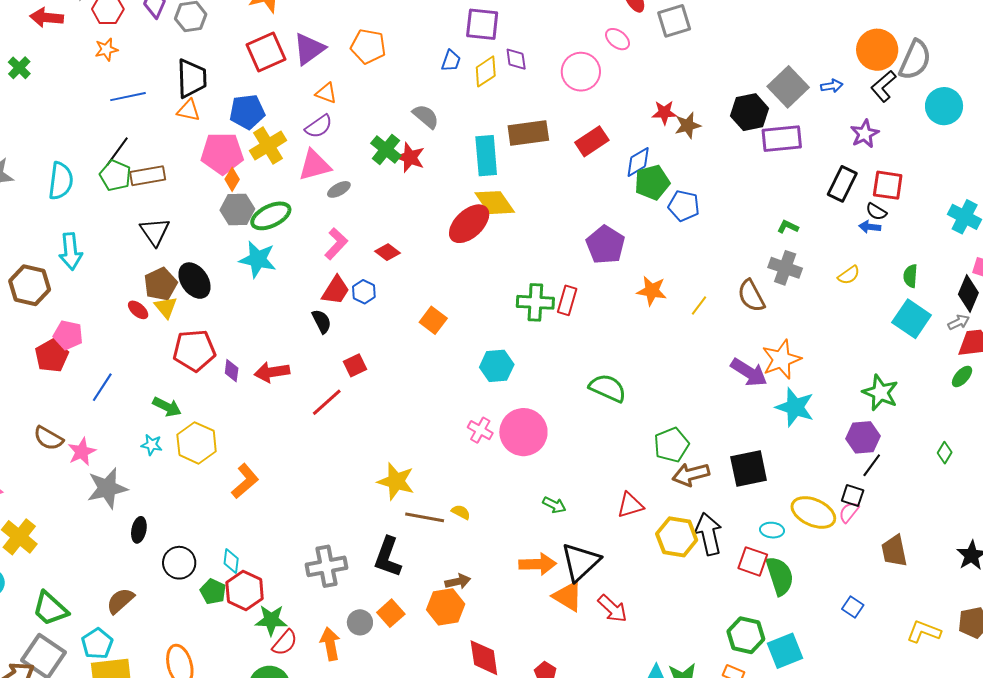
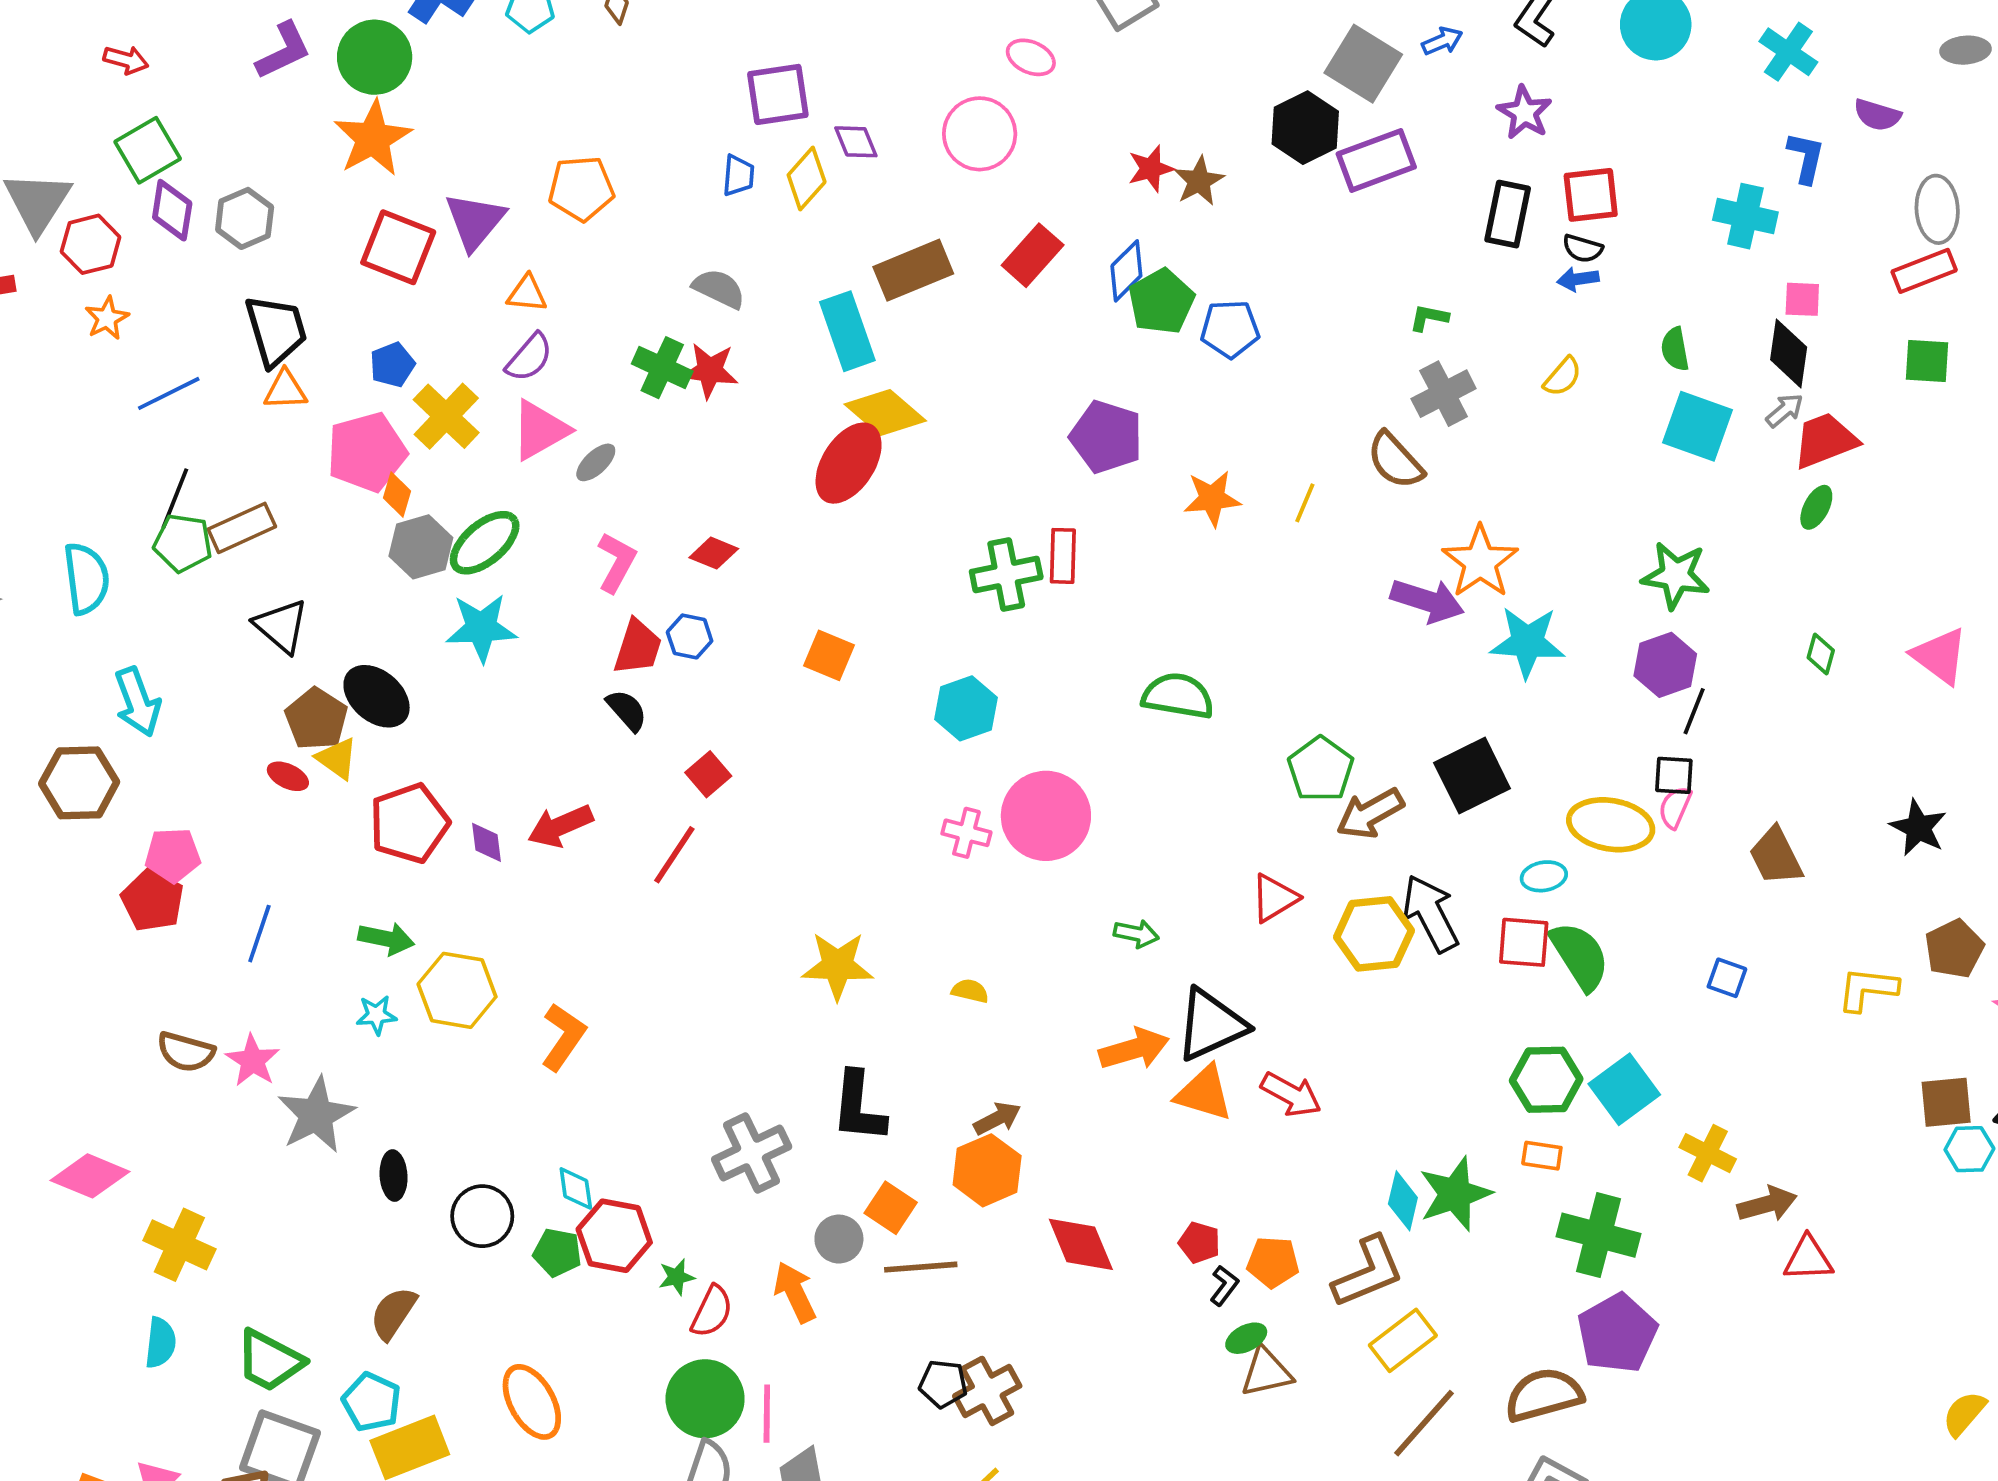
red square: (266, 52) -> (398, 247), turned -30
blue pentagon: (247, 112) -> (392, 365), size x0.7
gray cross: (785, 268) -> (1444, 394), turned -32
brown line: (425, 517) -> (921, 1267), moved
black triangle: (580, 562) -> (1211, 1025), turned 33
green star: (271, 620) -> (677, 1277), size x0.6

